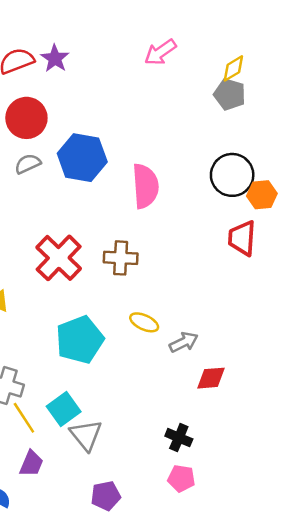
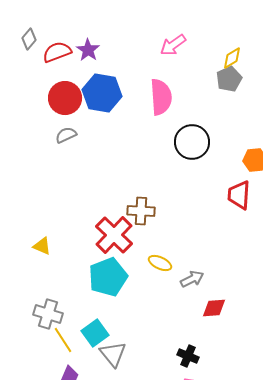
gray pentagon: (230, 94) -> (229, 79), turned 30
blue hexagon: (82, 158) -> (102, 93), moved
black circle: (232, 175) -> (192, 142), moved
pink semicircle: (145, 186) -> (161, 97), moved
red cross: (59, 258) -> (114, 235), moved

